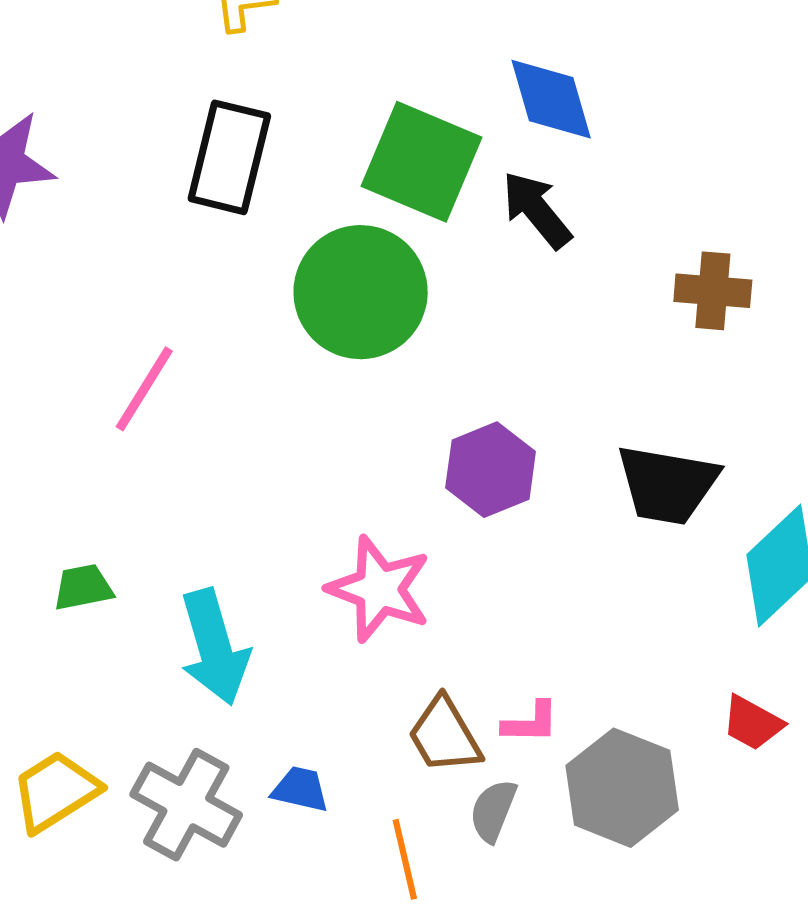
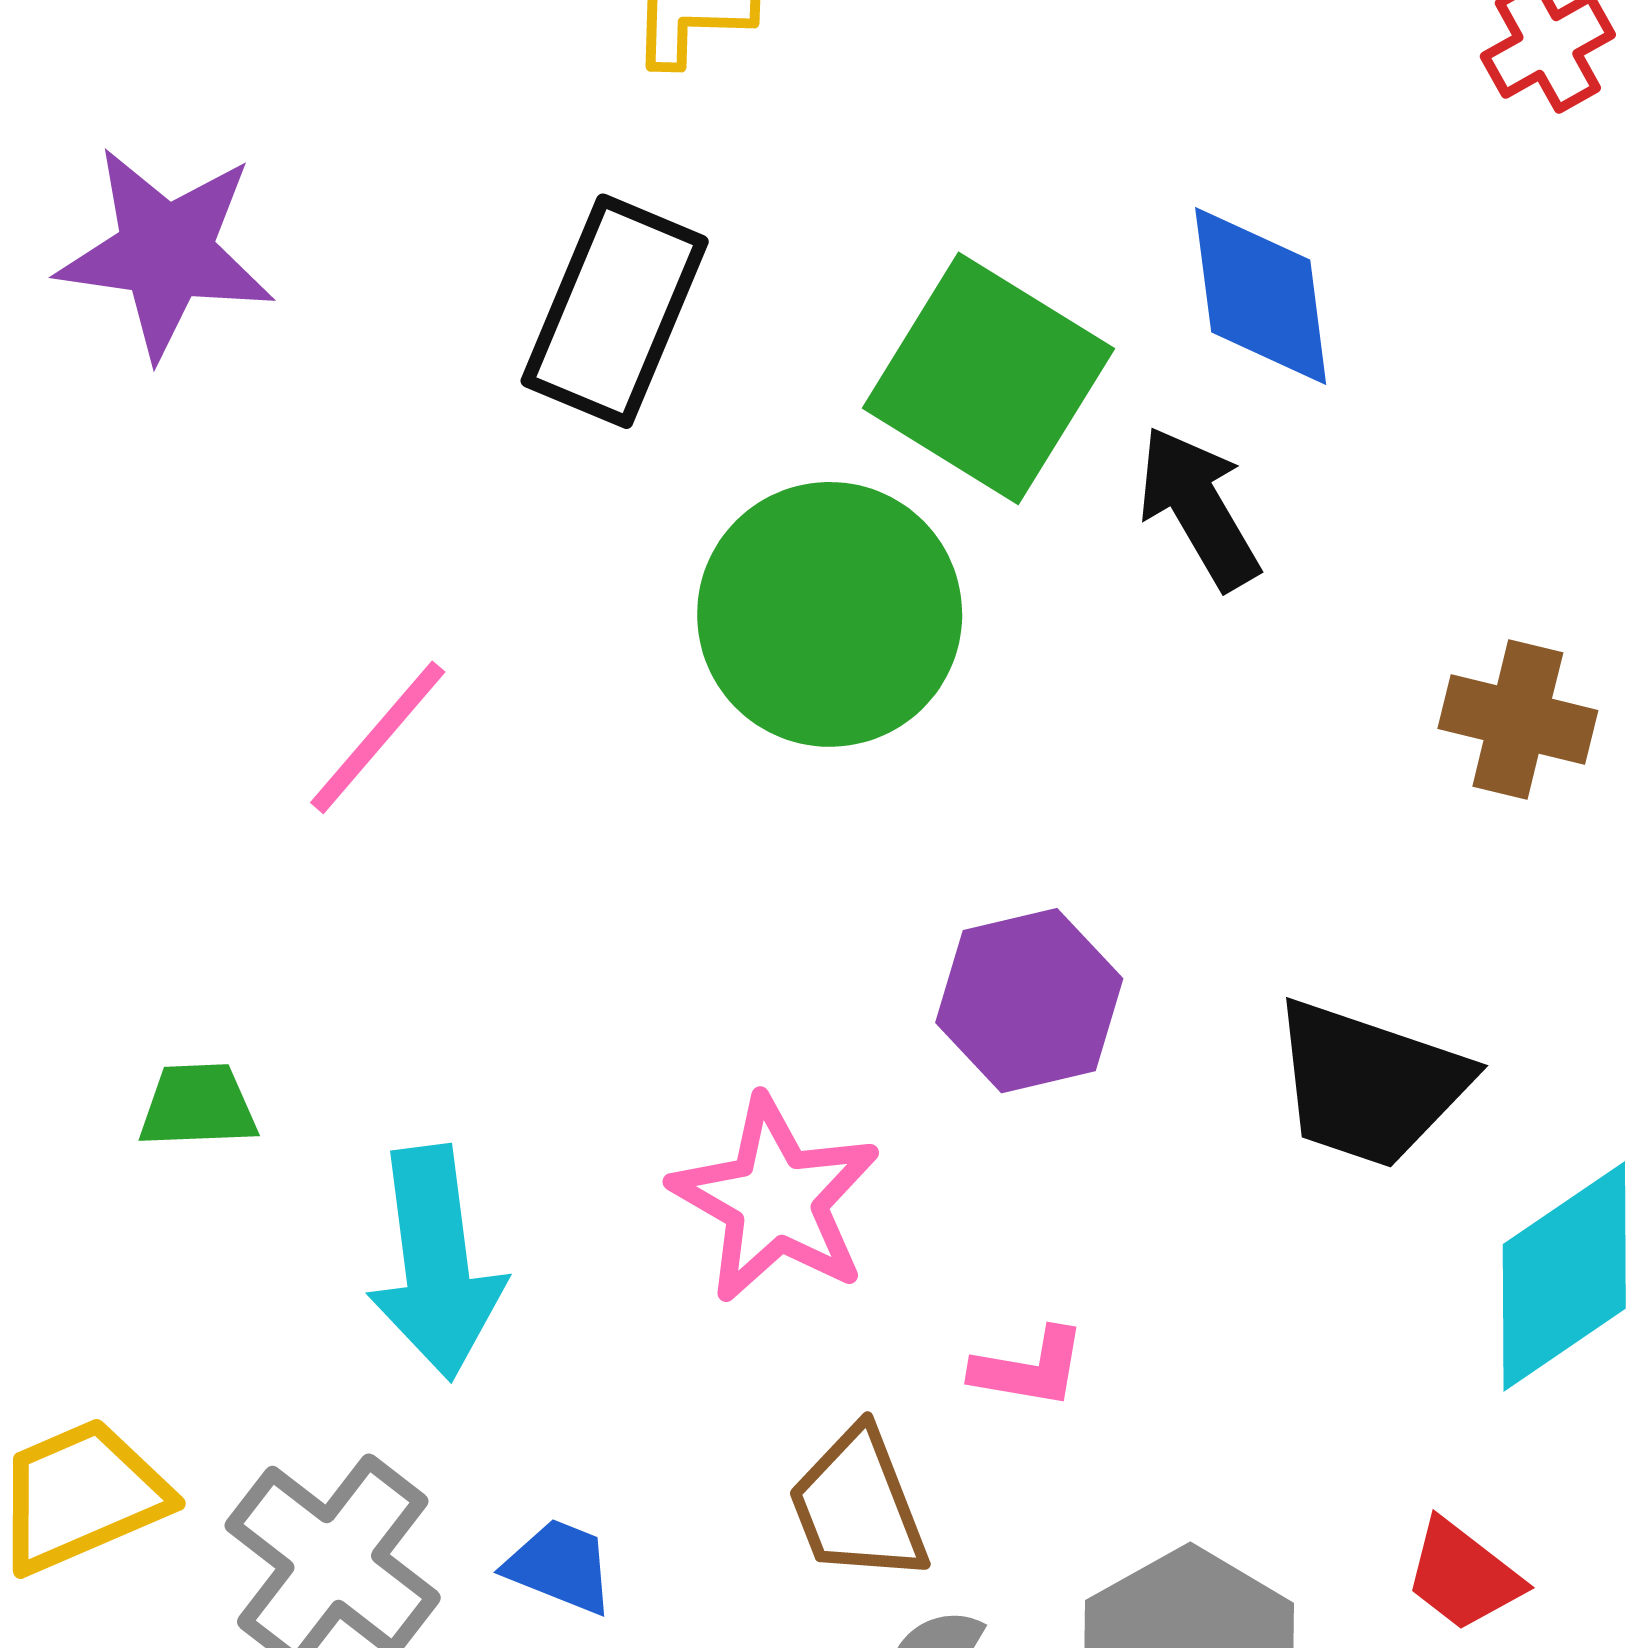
pink L-shape: (531, 722) -> (1029, 1368), moved

